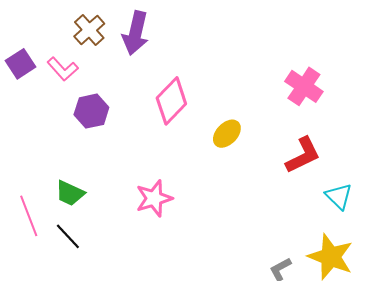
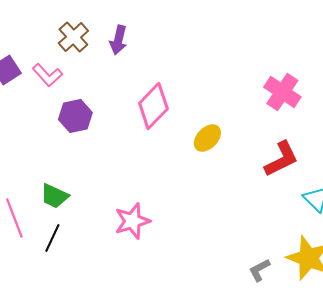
purple arrow: (136, 33) -> (118, 40), size x0.7
pink star: (154, 198) -> (132, 221), moved
black line: (68, 236) -> (52, 238), turned 68

